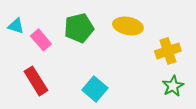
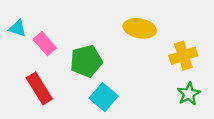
green pentagon: (79, 28) -> (86, 61), moved

